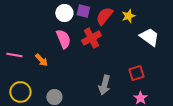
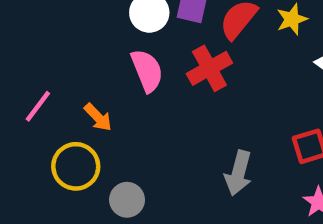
pink line: (14, 55) -> (38, 106), turned -63
yellow circle: (20, 92) -> (76, 166), moved

